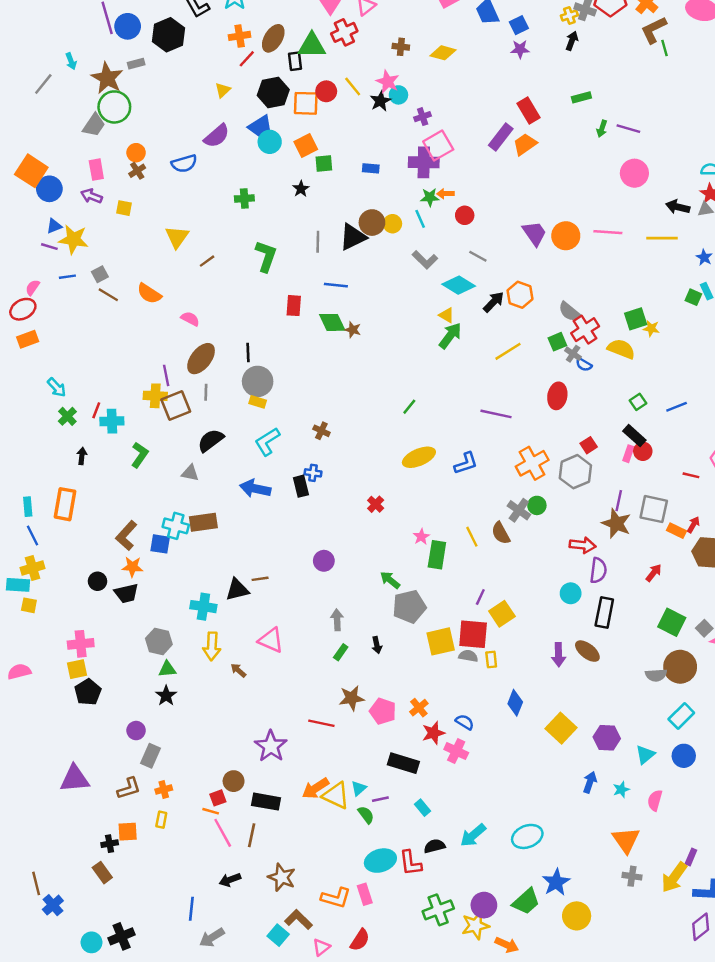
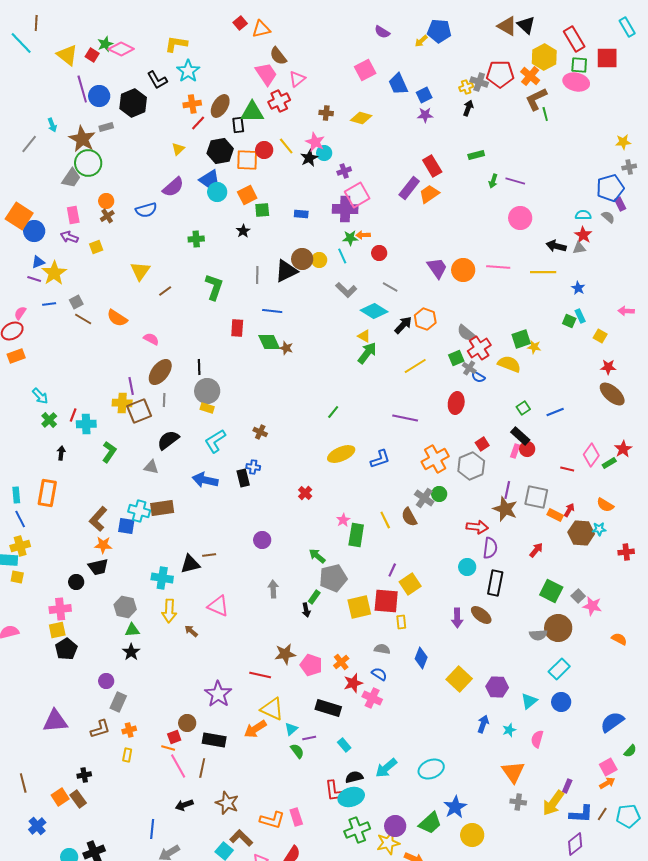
yellow square: (124, 208) -> (96, 247), turned -32
yellow star: (73, 239) -> (54, 273), turned 30
black circle: (98, 581) -> (76, 582), moved
green rectangle: (341, 652) -> (314, 597), moved
gray semicircle: (468, 656) -> (382, 649), moved
yellow triangle: (336, 796) -> (272, 709), moved
orange square: (128, 832) -> (60, 797), moved, turned -30
cyan ellipse: (380, 861) -> (351, 797), moved
brown line: (36, 883) -> (23, 783), moved

